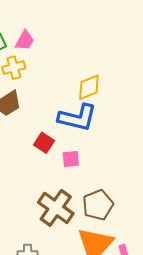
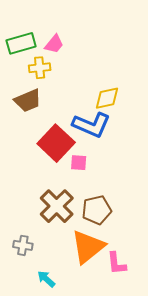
red square: (44, 143) -> (56, 143), size x1.8

